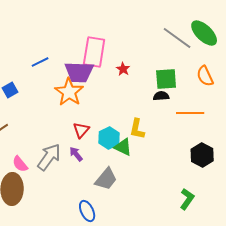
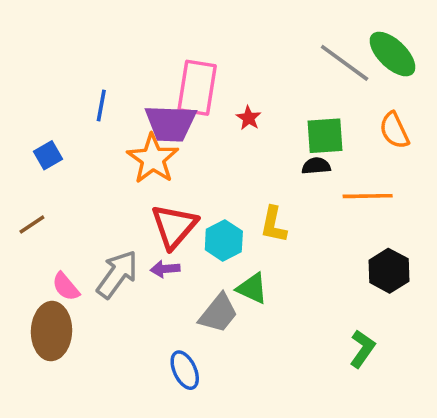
blue line: (40, 62) -> (101, 106), turned -54
red triangle: (81, 130) -> (174, 226), size x1.6
green triangle: (123, 147) -> (252, 288), moved
purple arrow: (76, 154) -> (165, 269), turned -56

